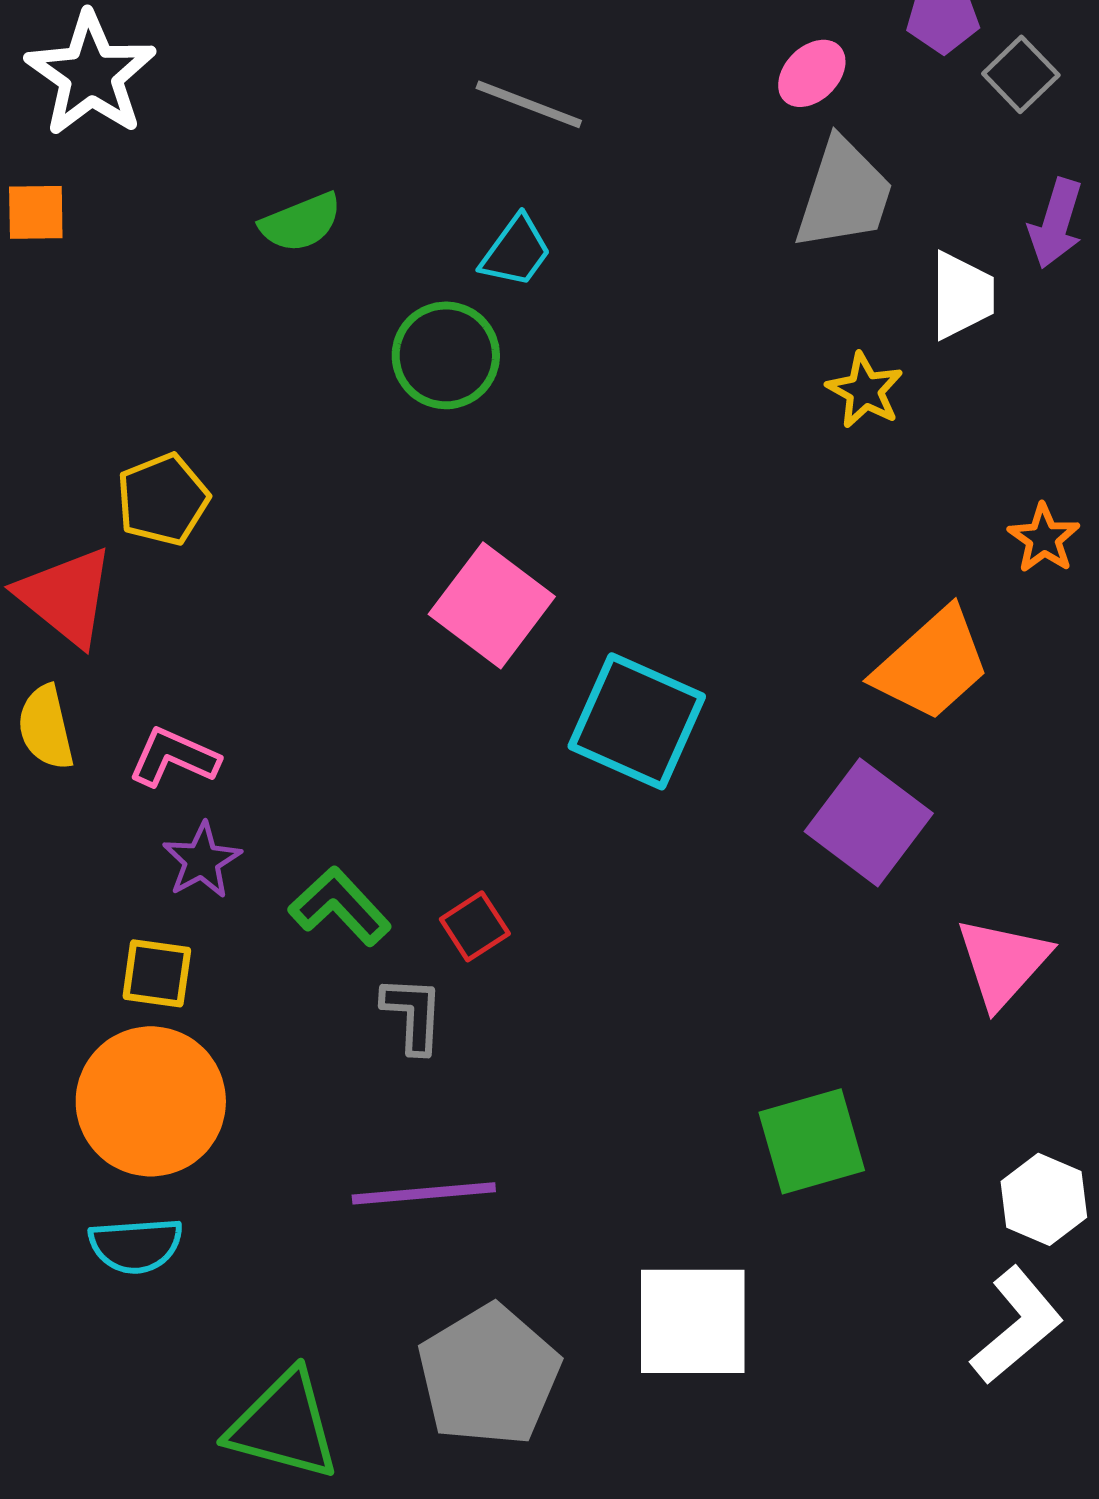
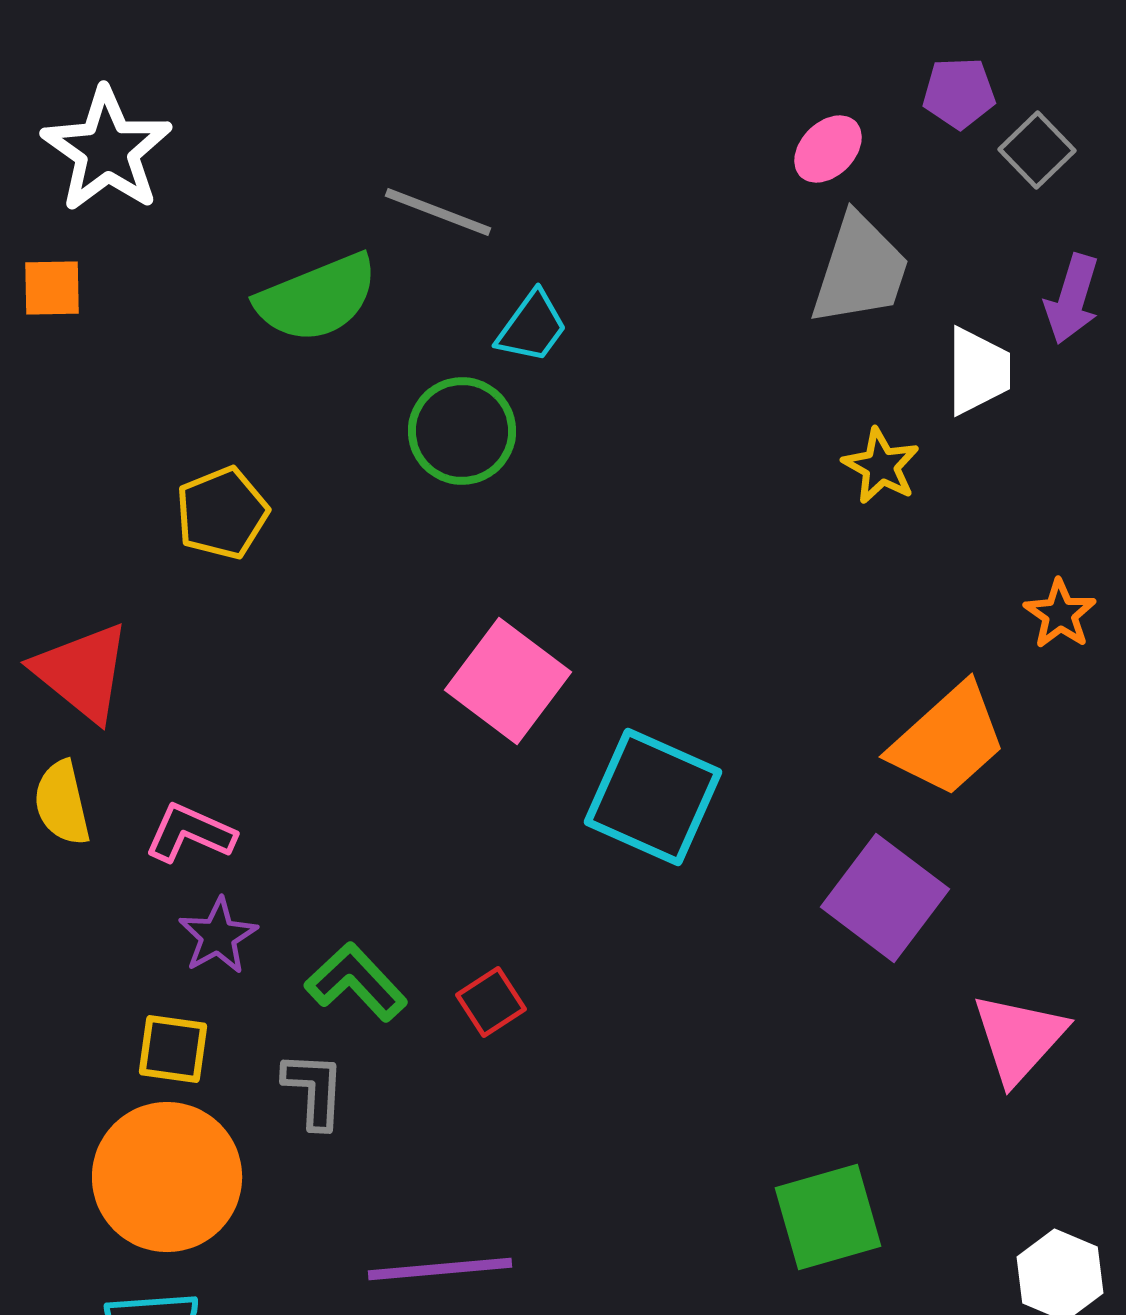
gray line: (529, 104) -> (438, 212), moved
green semicircle: (301, 222) -> (317, 298), size x1.5
yellow pentagon: (163, 499) -> (222, 513), moved
gray L-shape: (413, 1014) -> (314, 1090), moved

